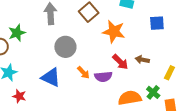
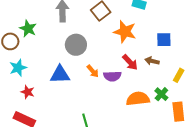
blue square: (157, 23) -> (164, 40), moved
green star: (17, 33) -> (28, 29), turned -30
blue triangle: (51, 77) -> (60, 75), turned -30

